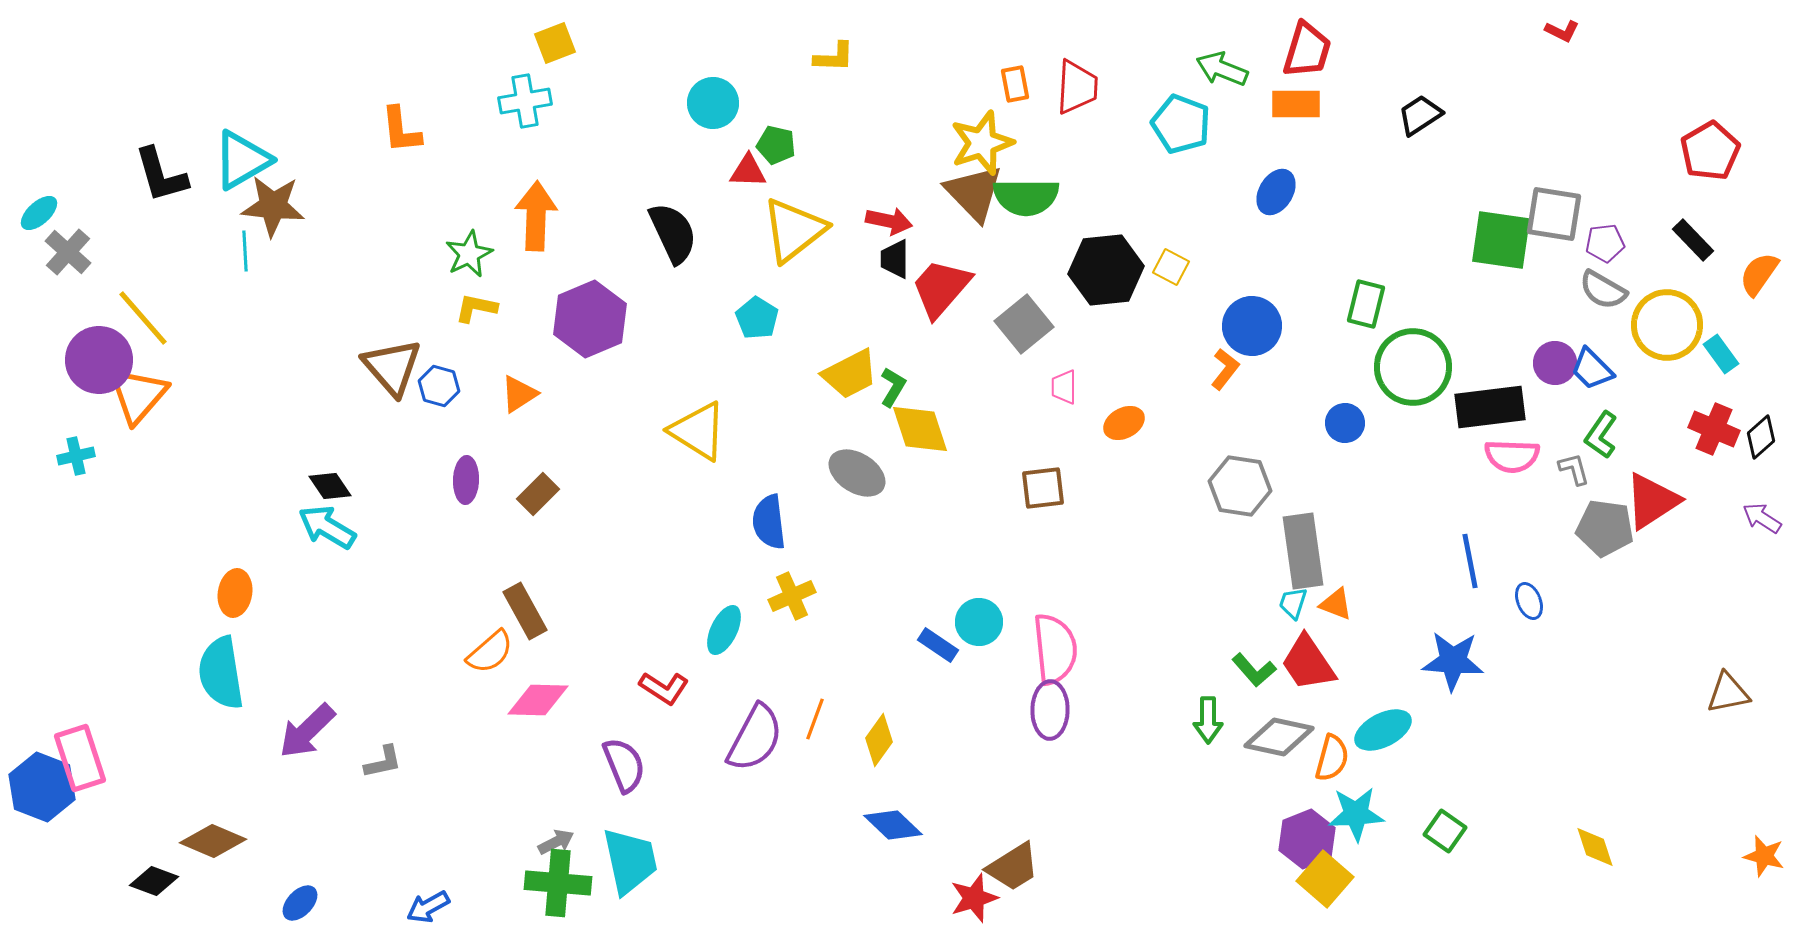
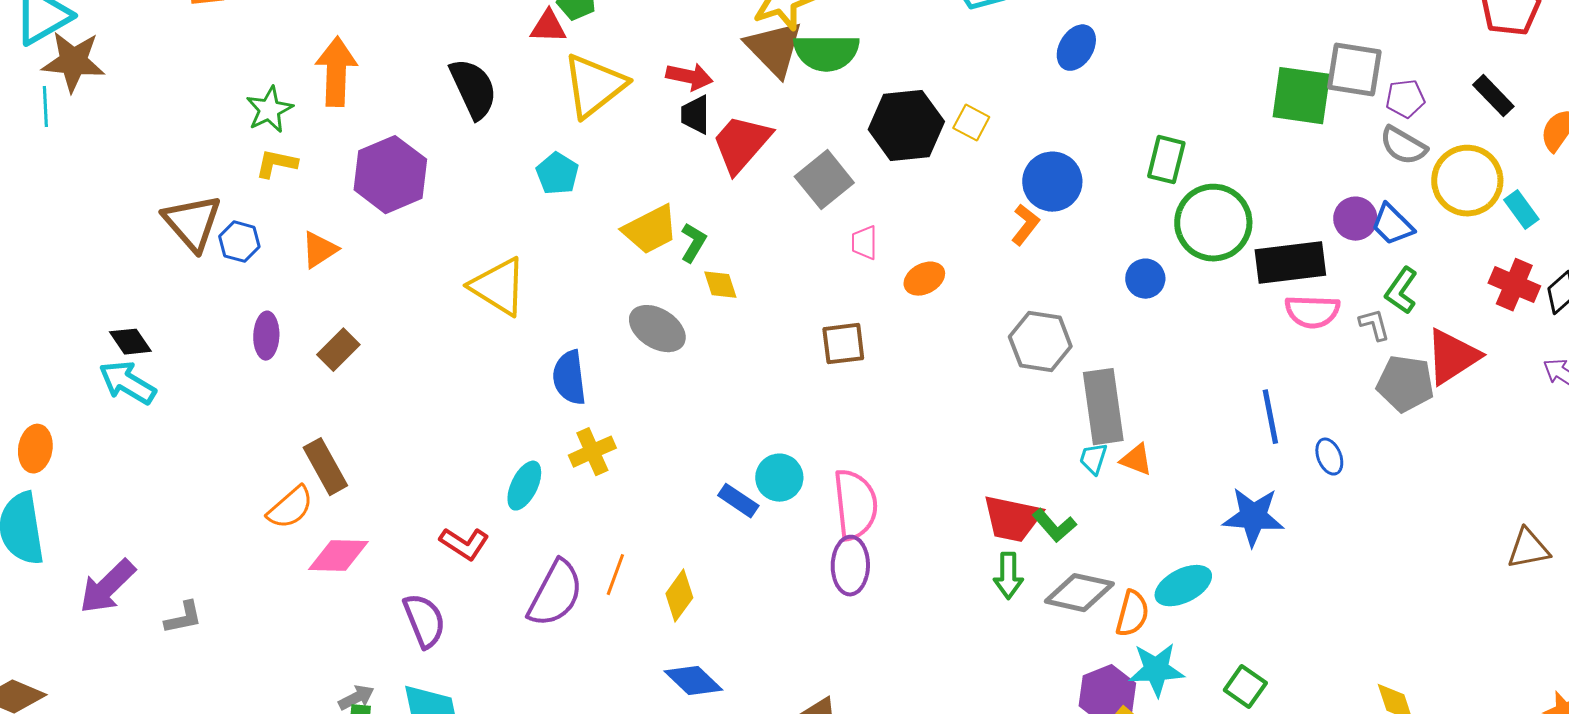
yellow diamond: (920, 429) -> (720, 285), size x0.6
red trapezoid: (1308, 663) -> (1012, 519), moved, turned -44

